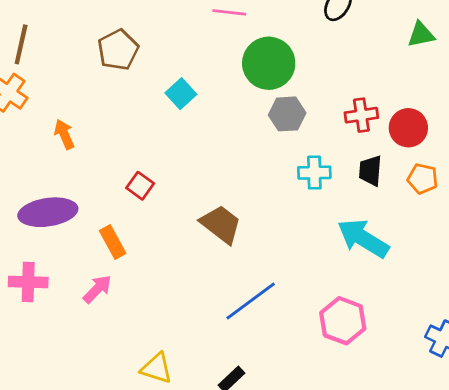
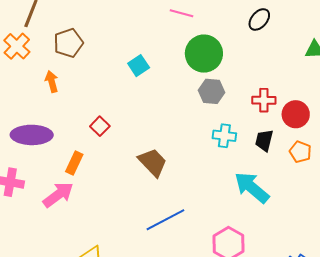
brown pentagon: (118, 50) -> (68, 43), moved
orange rectangle: (113, 242) -> (74, 163), turned 45
pink arrow: (97, 289) -> (58, 195), size x1.4

